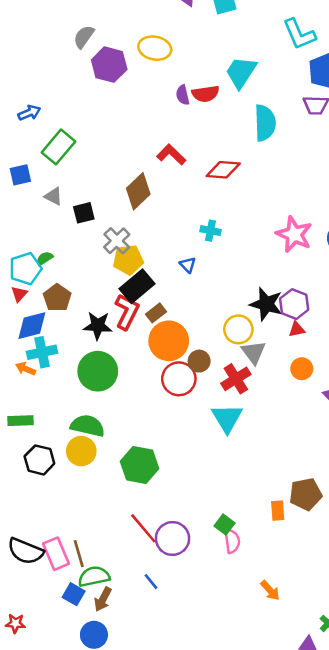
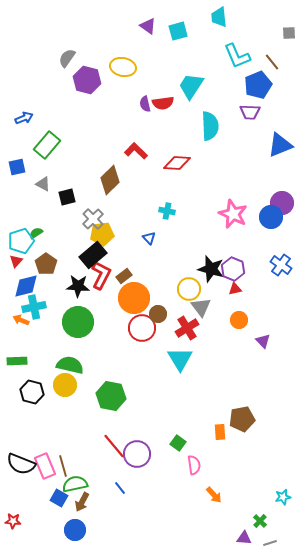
black rectangle: (137, 286) -> (93, 255), moved
pink semicircle: (232, 541) -> (194, 465), moved

